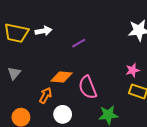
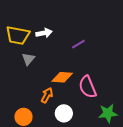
gray triangle: (14, 73) -> (28, 59), moved

